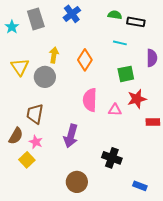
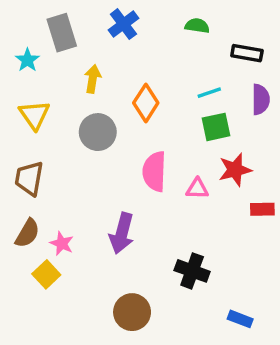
black rectangle: (136, 22) -> (247, 53), moved
cyan star: (12, 27) -> (27, 60), moved
cyan line: (120, 43) -> (209, 93), moved, turned -32
yellow arrow: (54, 55) -> (93, 79), moved
gray circle: (45, 77) -> (98, 132), moved
brown trapezoid: (35, 114) -> (29, 178), moved

